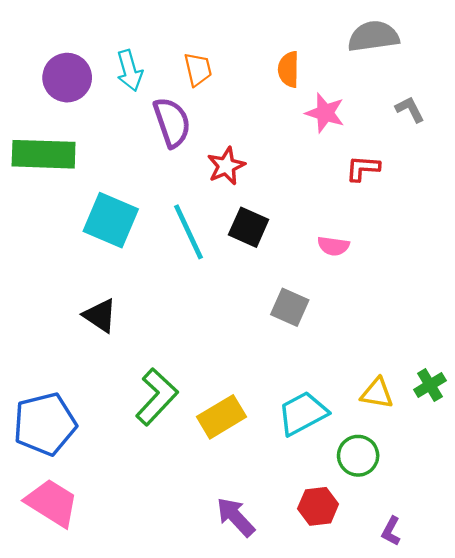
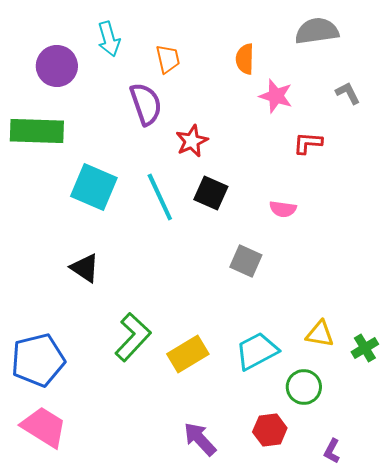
cyan arrow: (130, 71) -> (109, 39), moved
green cross: (430, 385) -> (365, 348), moved

